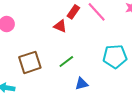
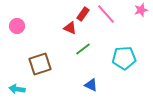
green line: (66, 61) -> (83, 49), moved
blue triangle: (82, 84) -> (91, 85), turned 40

